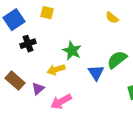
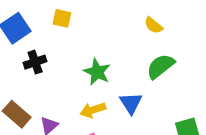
green semicircle: (117, 60) -> (161, 66), moved
yellow arrow: (56, 70) -> (93, 110), moved

